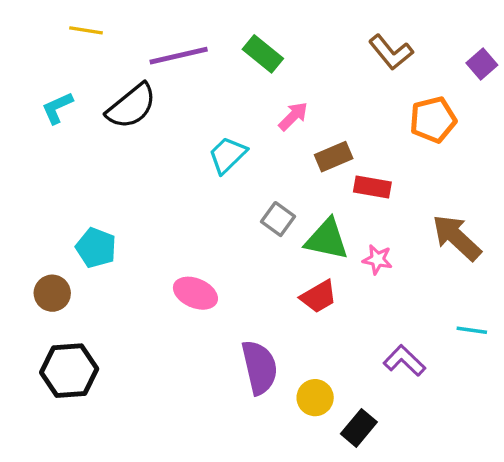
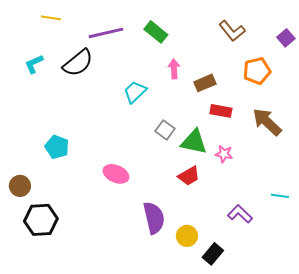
pink arrow: (293, 116) -> (174, 69), turned -48
brown rectangle: (334, 157) -> (205, 83), moved
brown arrow: (457, 238) -> (267, 122), moved
brown circle: (52, 293) -> (20, 186), moved

